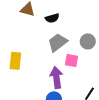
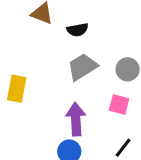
pink square: (71, 60) -> (119, 105), moved

